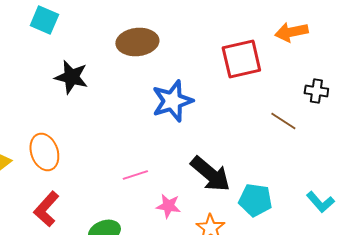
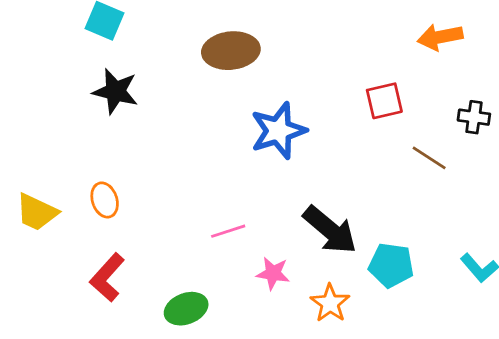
red square: (241, 59) -> (384, 101), moved, size x0.7
black star: (71, 77) -> (115, 91), moved
orange ellipse: (44, 152) -> (105, 200), size x0.7

